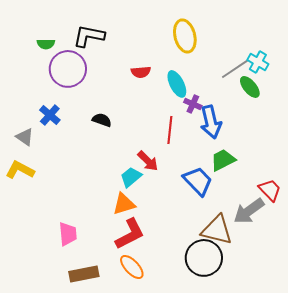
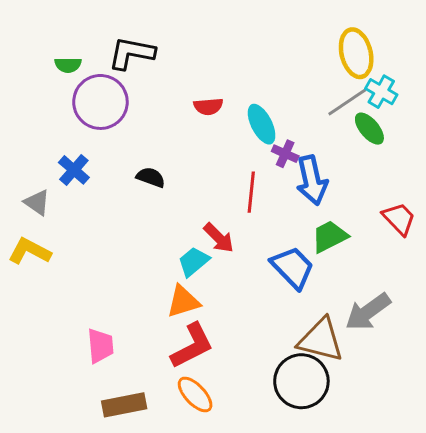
yellow ellipse: (185, 36) -> (356, 53), moved
red trapezoid: (270, 190) -> (399, 219), moved

